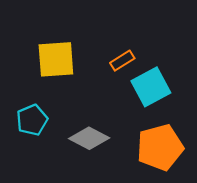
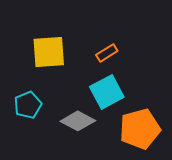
cyan square: (151, 87) -> (107, 92), moved

